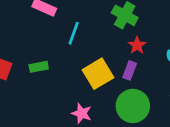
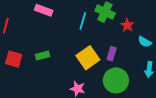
cyan line: (74, 33) -> (83, 21), moved
red star: (137, 45) -> (127, 25), moved

